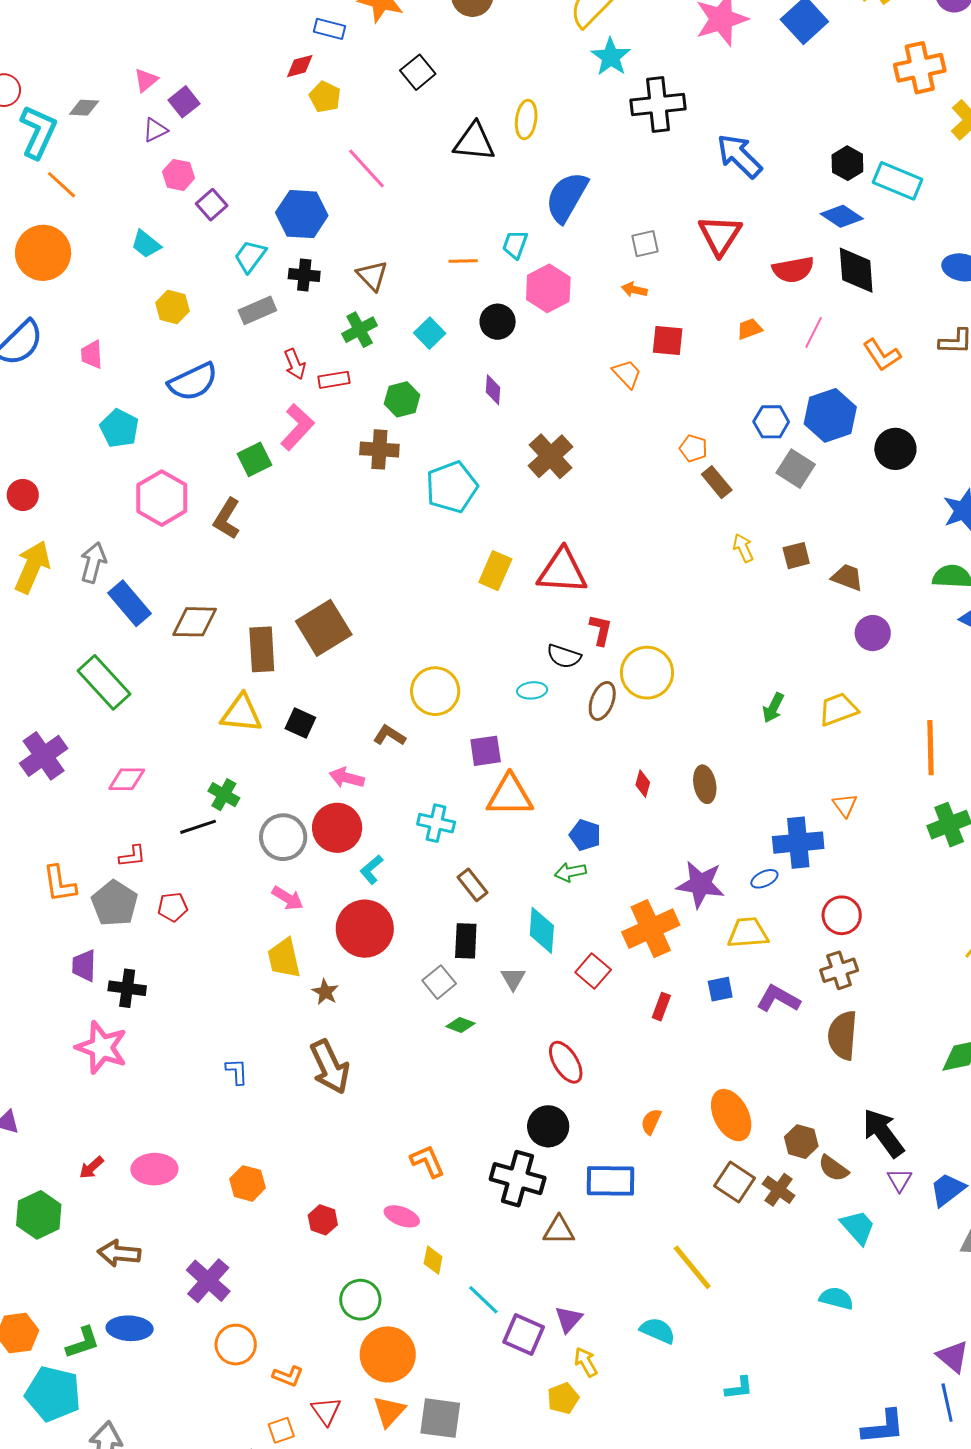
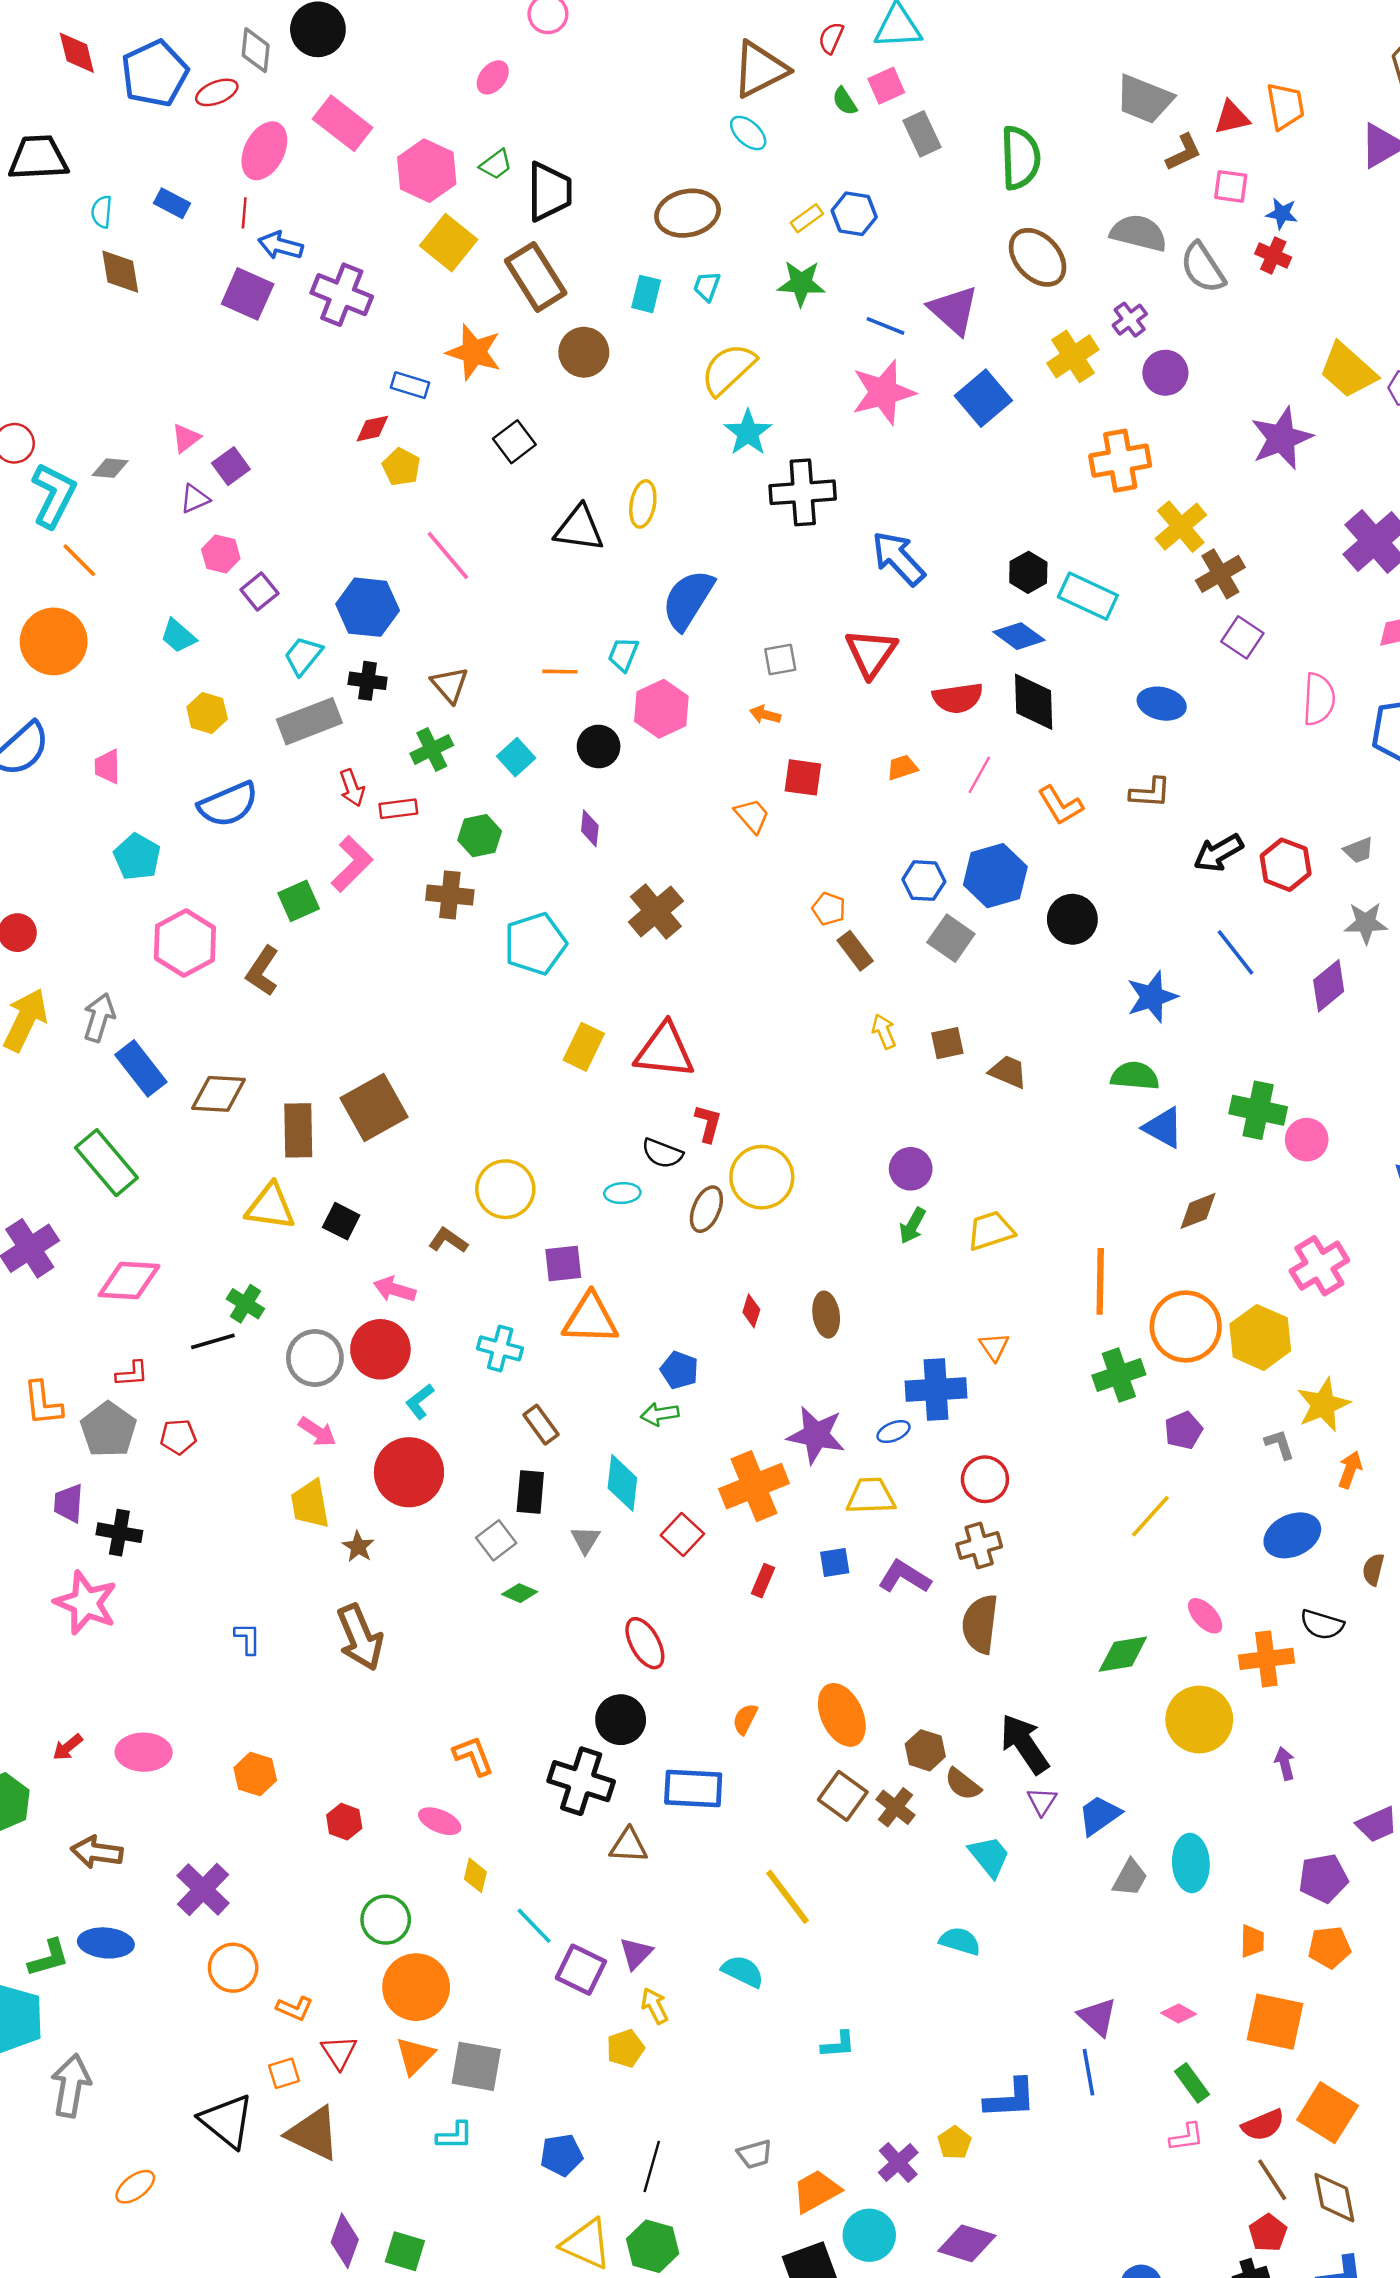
gray rectangle: (257, 310) -> (309, 721), size x1.4
purple circle: (873, 633) -> (911, 1169), moved
pink diamond: (127, 779) -> (129, 1281), size x1.4

